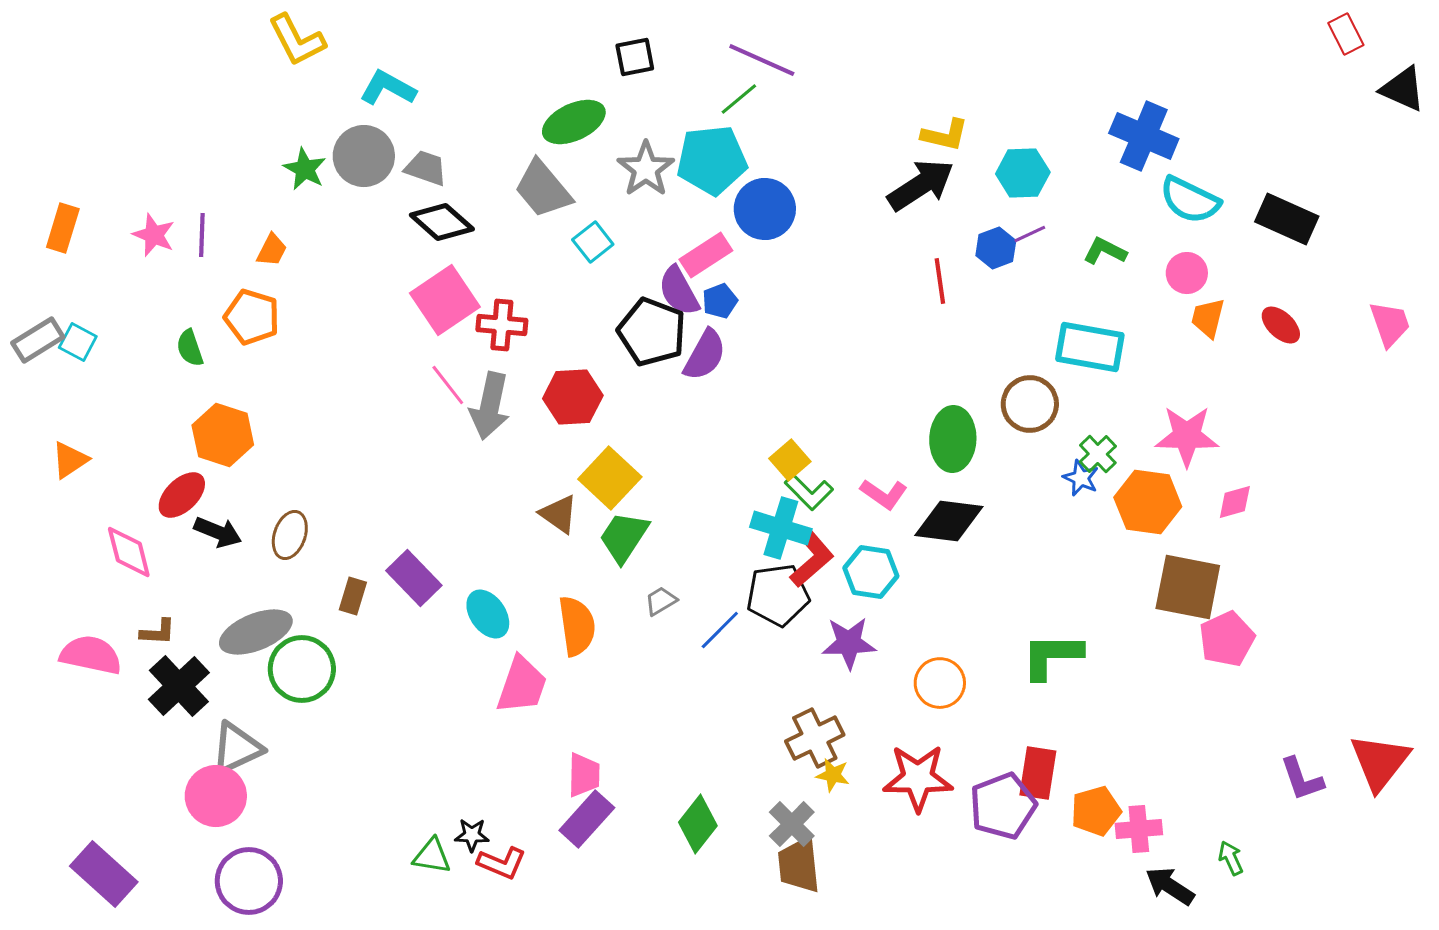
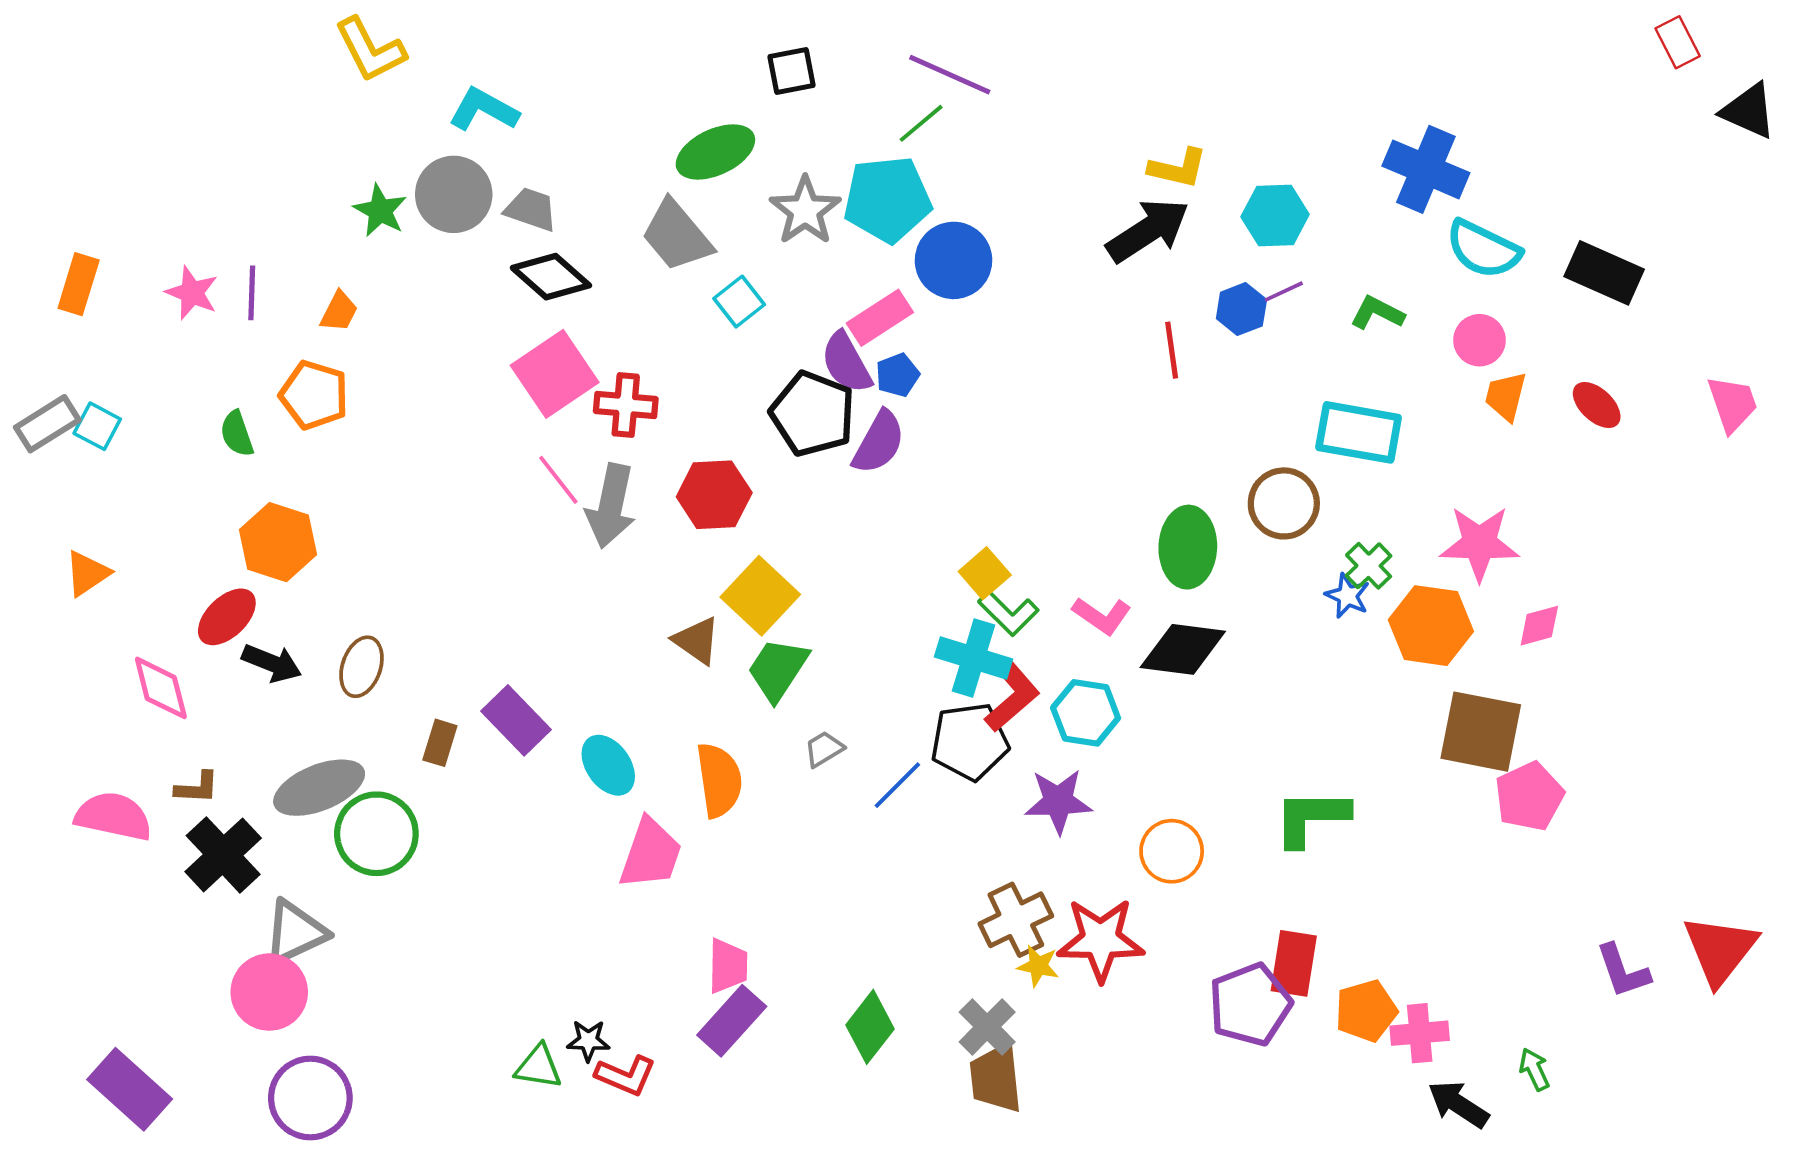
red star: (918, 778) -> (1101, 940), moved

